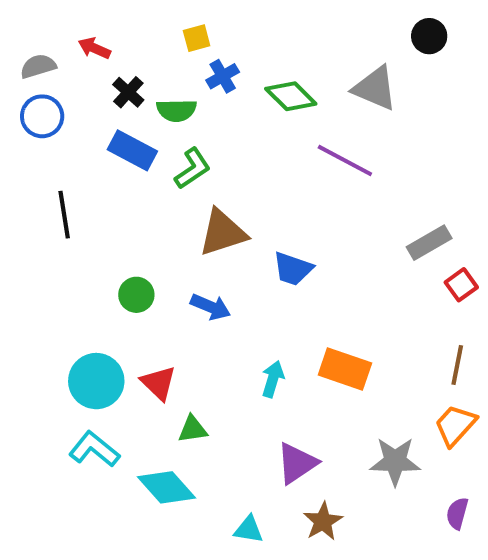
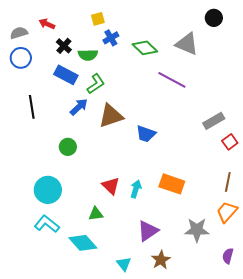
blue arrow: (211, 307) -> (79, 107), moved, turned -66
red triangle: (158, 383) -> (111, 186), moved
cyan triangle: (249, 529) -> (124, 264), turned 42

